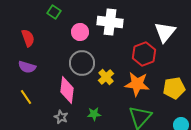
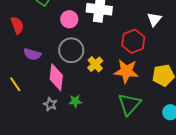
white triangle: (165, 32) -> (154, 19), size x0.7
purple semicircle: (27, 67) -> (32, 54), moved
green star: (94, 114) -> (75, 101), moved

